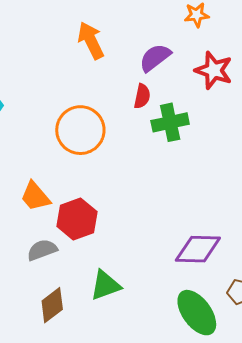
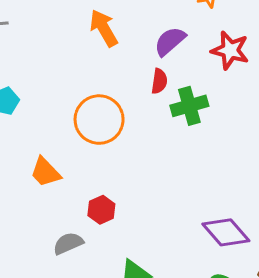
orange trapezoid: (35, 196) -> (45, 172), moved
red hexagon: (77, 219) -> (101, 210), size x0.7
purple diamond: (198, 249) -> (226, 232), turned 51

